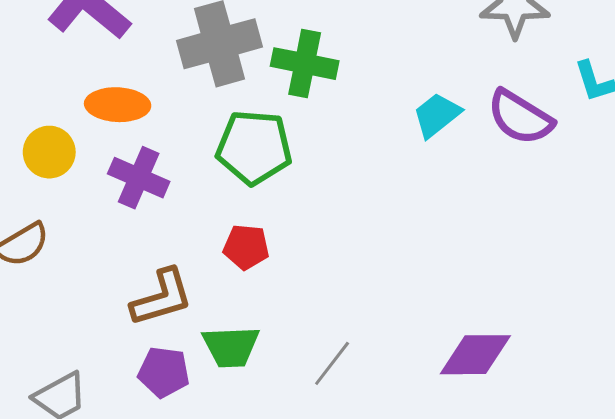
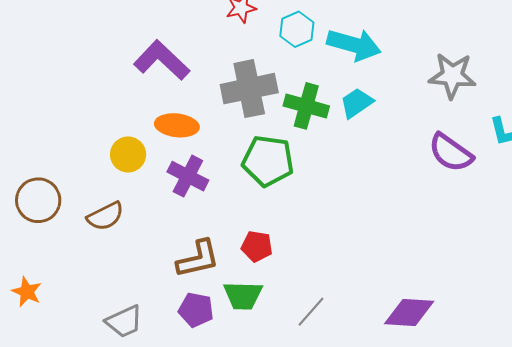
cyan trapezoid: (437, 115) -> (357, 103), moved
red pentagon: (246, 247) -> (257, 246), moved

